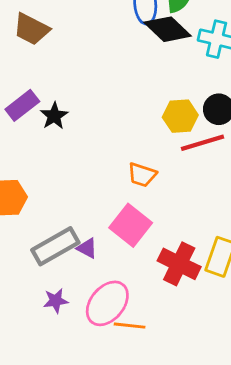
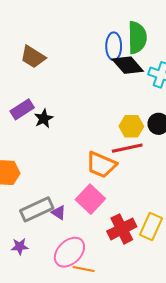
red line: (203, 143) -> (127, 148), moved
orange trapezoid: (142, 175) -> (101, 165), size x1.5
red cross: (179, 264) -> (122, 229), turned 32
purple star: (56, 301) -> (20, 246), moved

